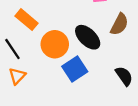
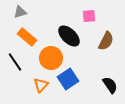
black ellipse: (88, 37) -> (69, 36), moved
orange triangle: (17, 76) -> (41, 85), moved

